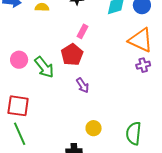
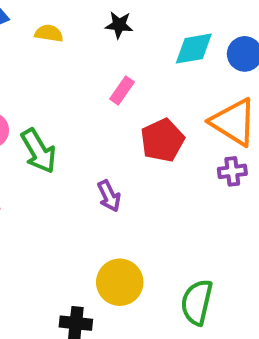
red pentagon: (72, 55) -> (162, 140), moved
yellow circle: (94, 128) -> (120, 282), size x1.5

